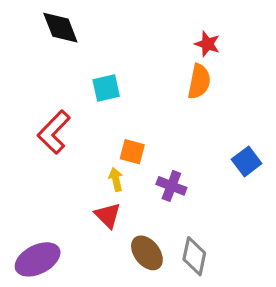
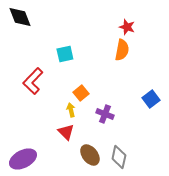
black diamond: (60, 28) -> (20, 17), moved
orange square: (132, 152) -> (81, 93), turned 35

